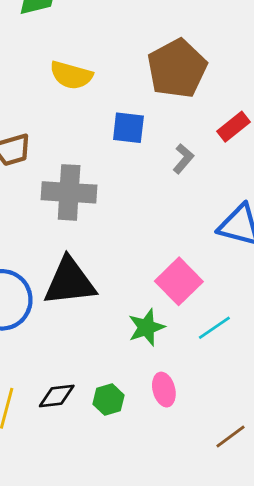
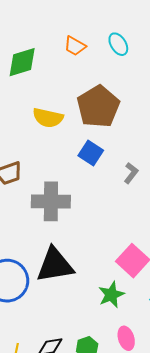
brown pentagon: (177, 68) -> (98, 107), moved
blue square: (128, 128) -> (91, 153), turned 30

